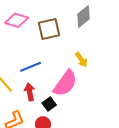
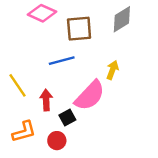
yellow arrow: (81, 60) -> (112, 70), turned -133
blue line: (31, 67) -> (62, 61), moved

